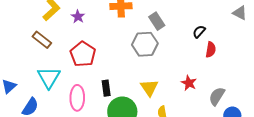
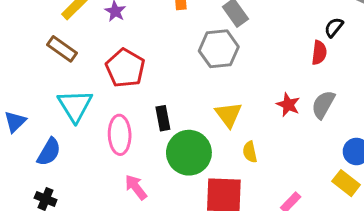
black semicircle: (199, 32) -> (334, 27), moved
gray semicircle: (217, 96) -> (323, 105), moved

